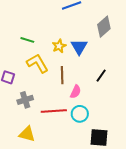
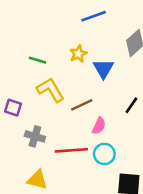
yellow star: (59, 46) -> (78, 54), moved
brown line: (62, 75) -> (82, 105), turned 66
gray cross: (25, 100) -> (35, 136), turned 35

